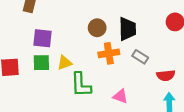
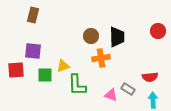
purple square: (42, 38) -> (33, 51), moved
gray rectangle: (140, 57) -> (128, 89), moved
green square: (41, 63) -> (45, 75), moved

